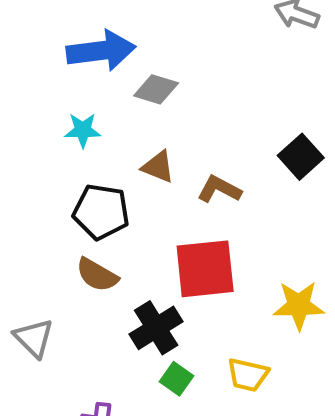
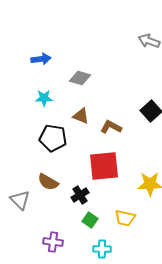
blue arrow: (101, 51) -> (41, 59), moved, size x0.6
brown semicircle: (97, 275) -> (48, 182), moved
black cross: (156, 328) -> (80, 195), size x0.7

